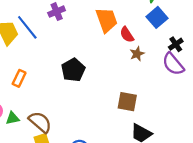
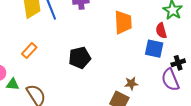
blue square: (157, 17) -> (154, 49), moved, turned 36
red semicircle: (127, 35) -> (161, 31), moved
brown star: (137, 54) -> (131, 83), moved

